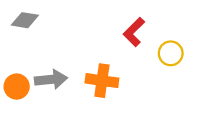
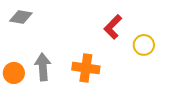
gray arrow: (51, 79) -> (43, 67), turned -88

